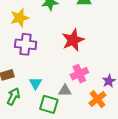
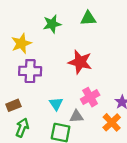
red star: (73, 40) -> (80, 62), turned -30
cyan triangle: (36, 83) -> (56, 104), moved

